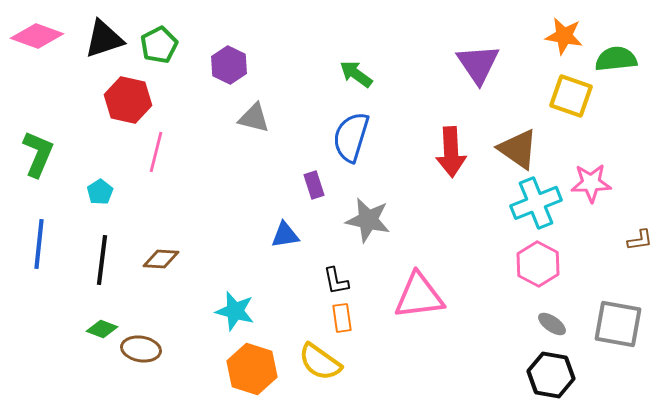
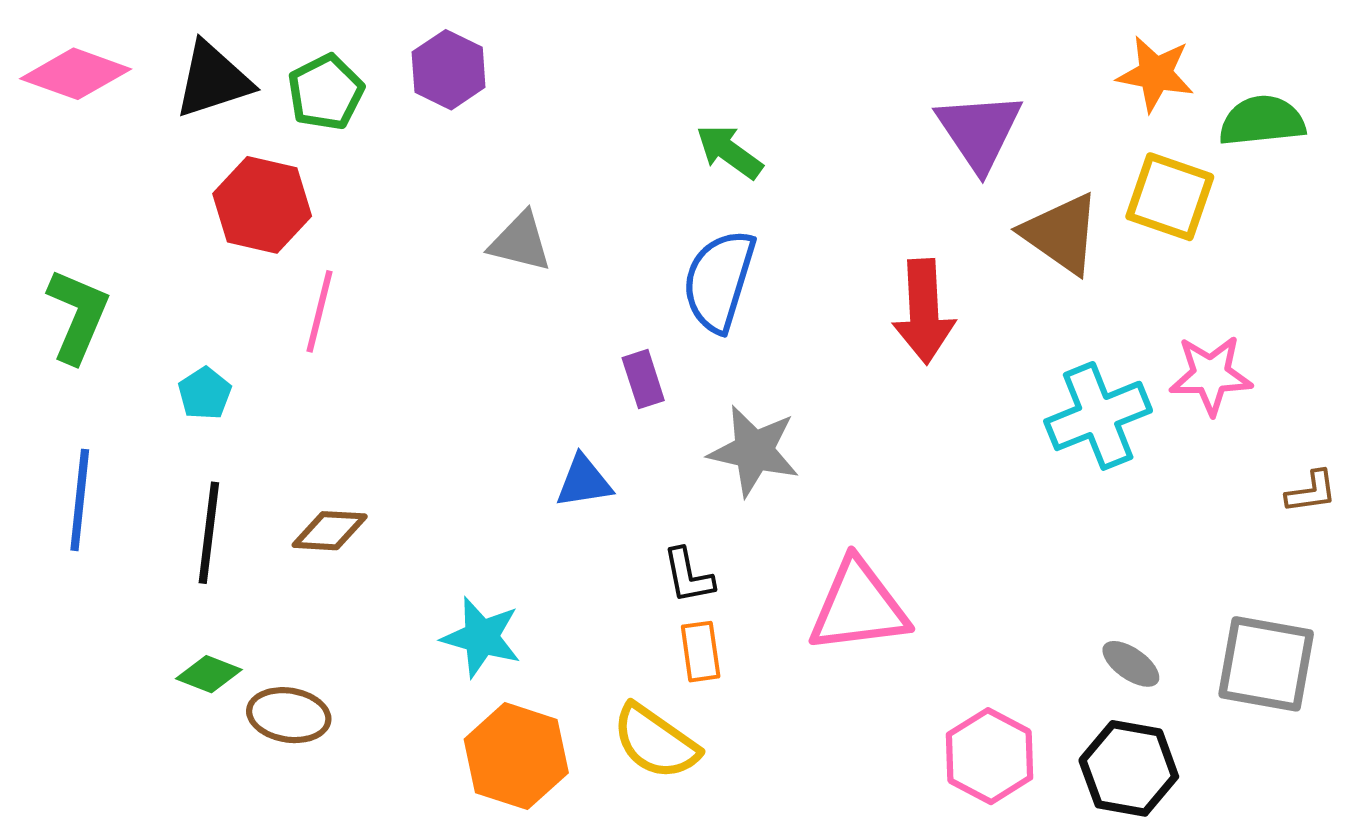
purple hexagon: (229, 65) -> (449, 70), moved
brown triangle: (518, 149) -> (1061, 234), moved
pink hexagon: (538, 264) -> (989, 756), moved

